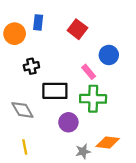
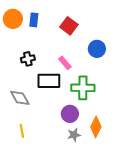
orange circle: (15, 34) -> (13, 19), moved
pink rectangle: (89, 72) -> (65, 63), moved
purple circle: (68, 122) -> (70, 114), moved
orange diamond: (108, 142) -> (96, 127), turned -70

